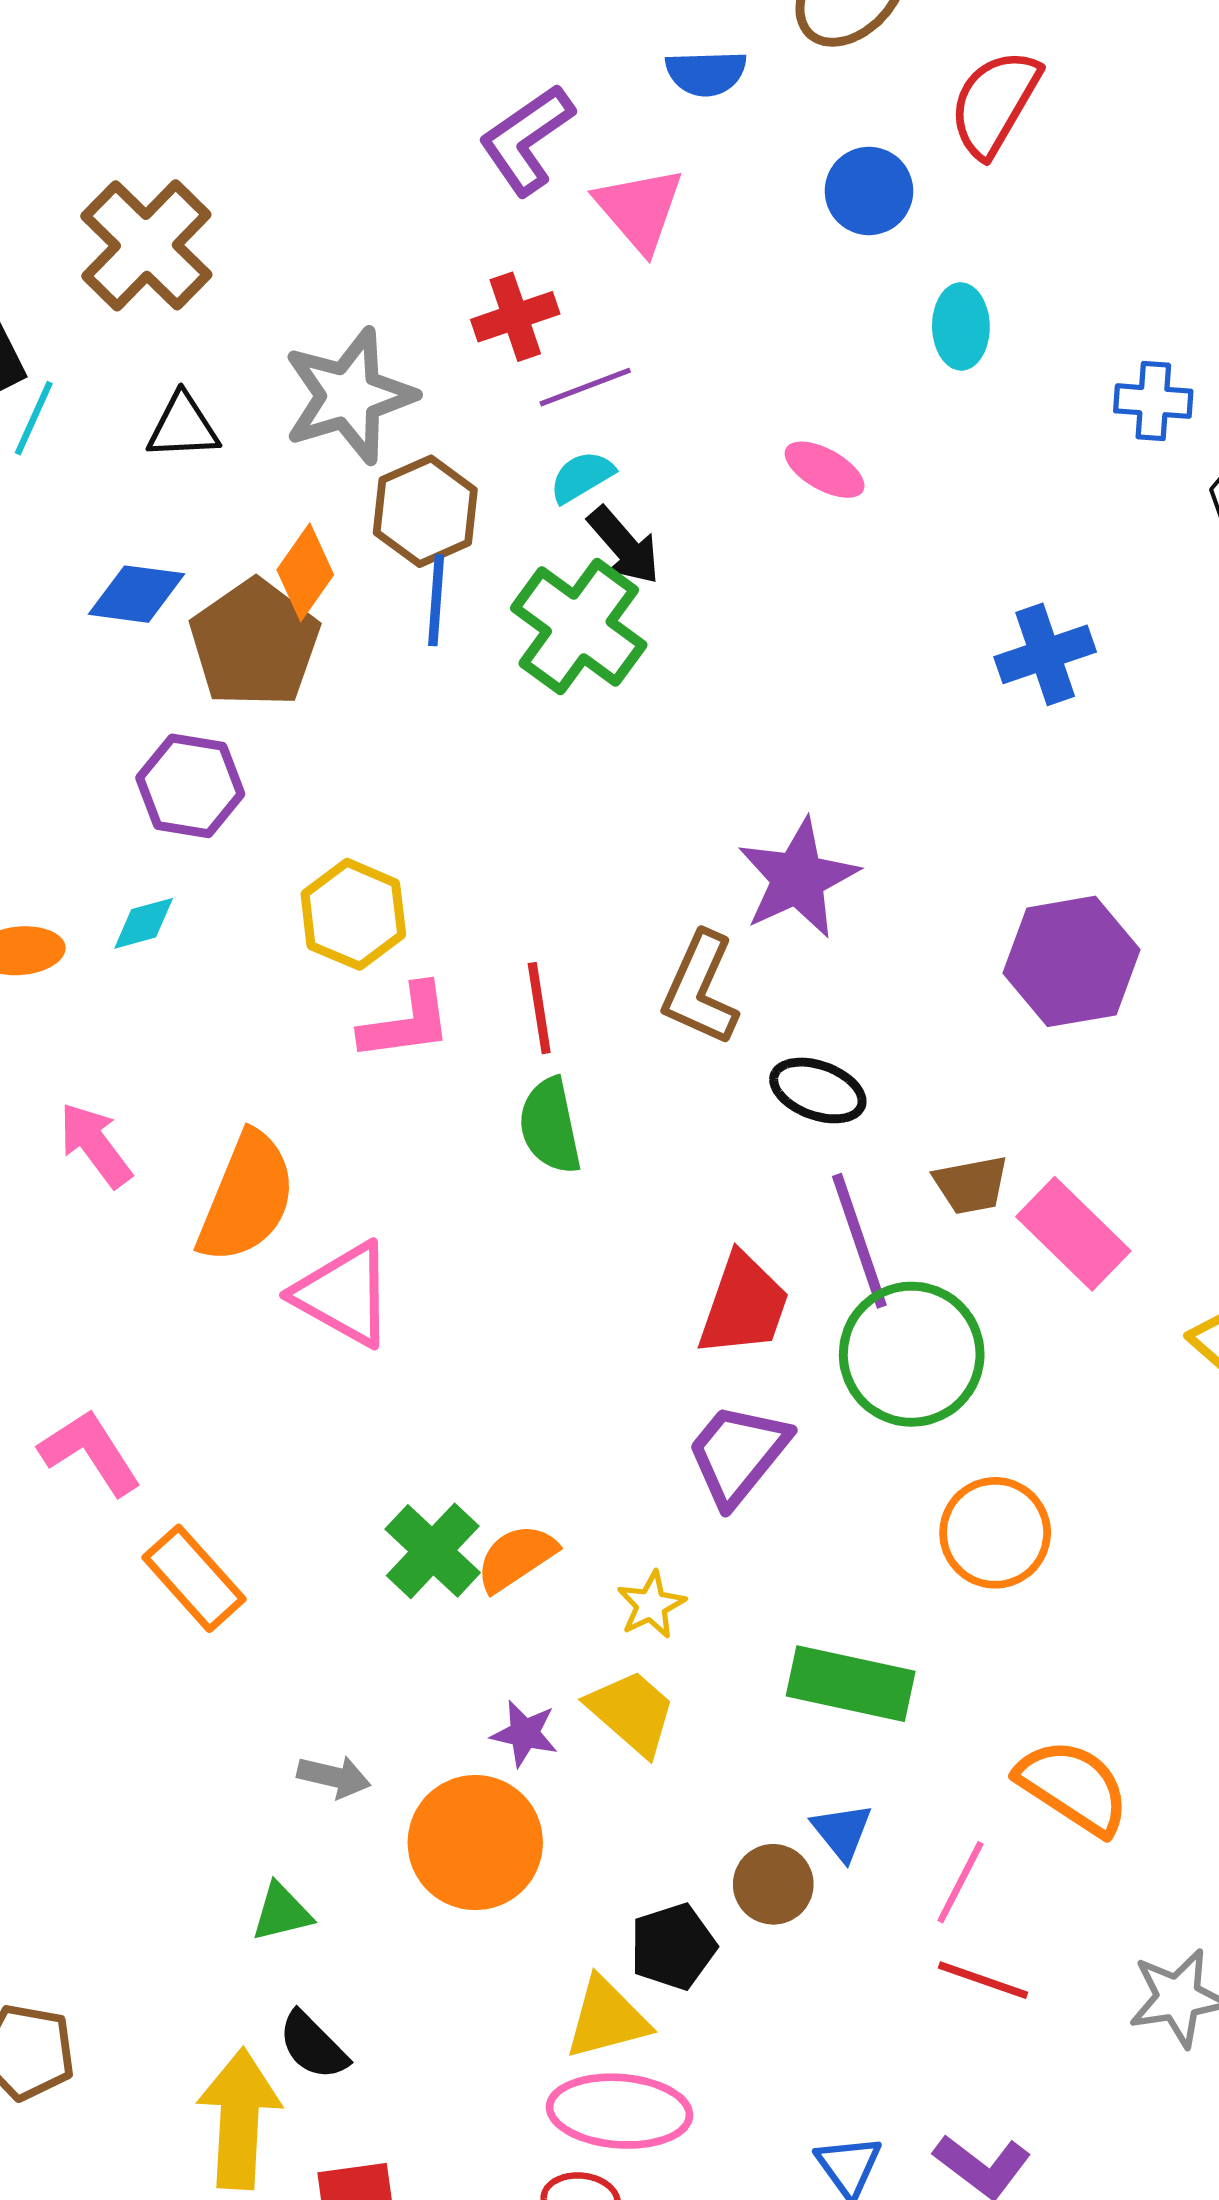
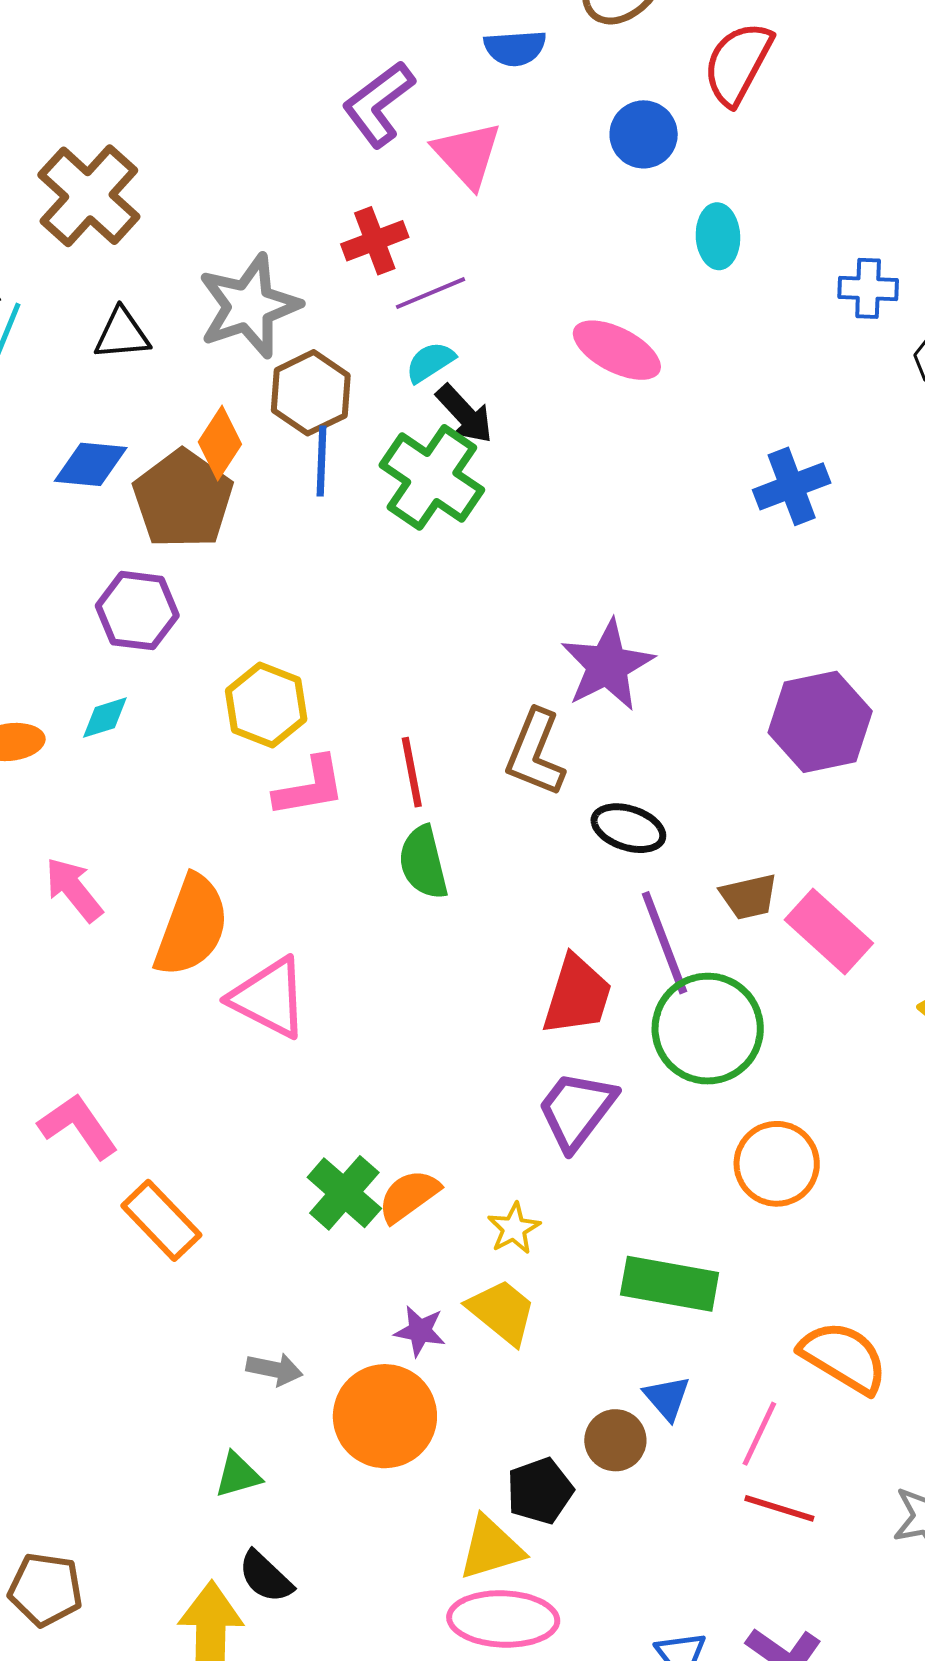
pink ellipse: (825, 470) -> (617, 350), size x1.4

